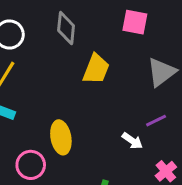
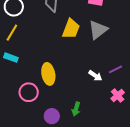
gray triangle: (161, 72) -> (98, 30), moved
purple line: (156, 121) -> (116, 69), moved

